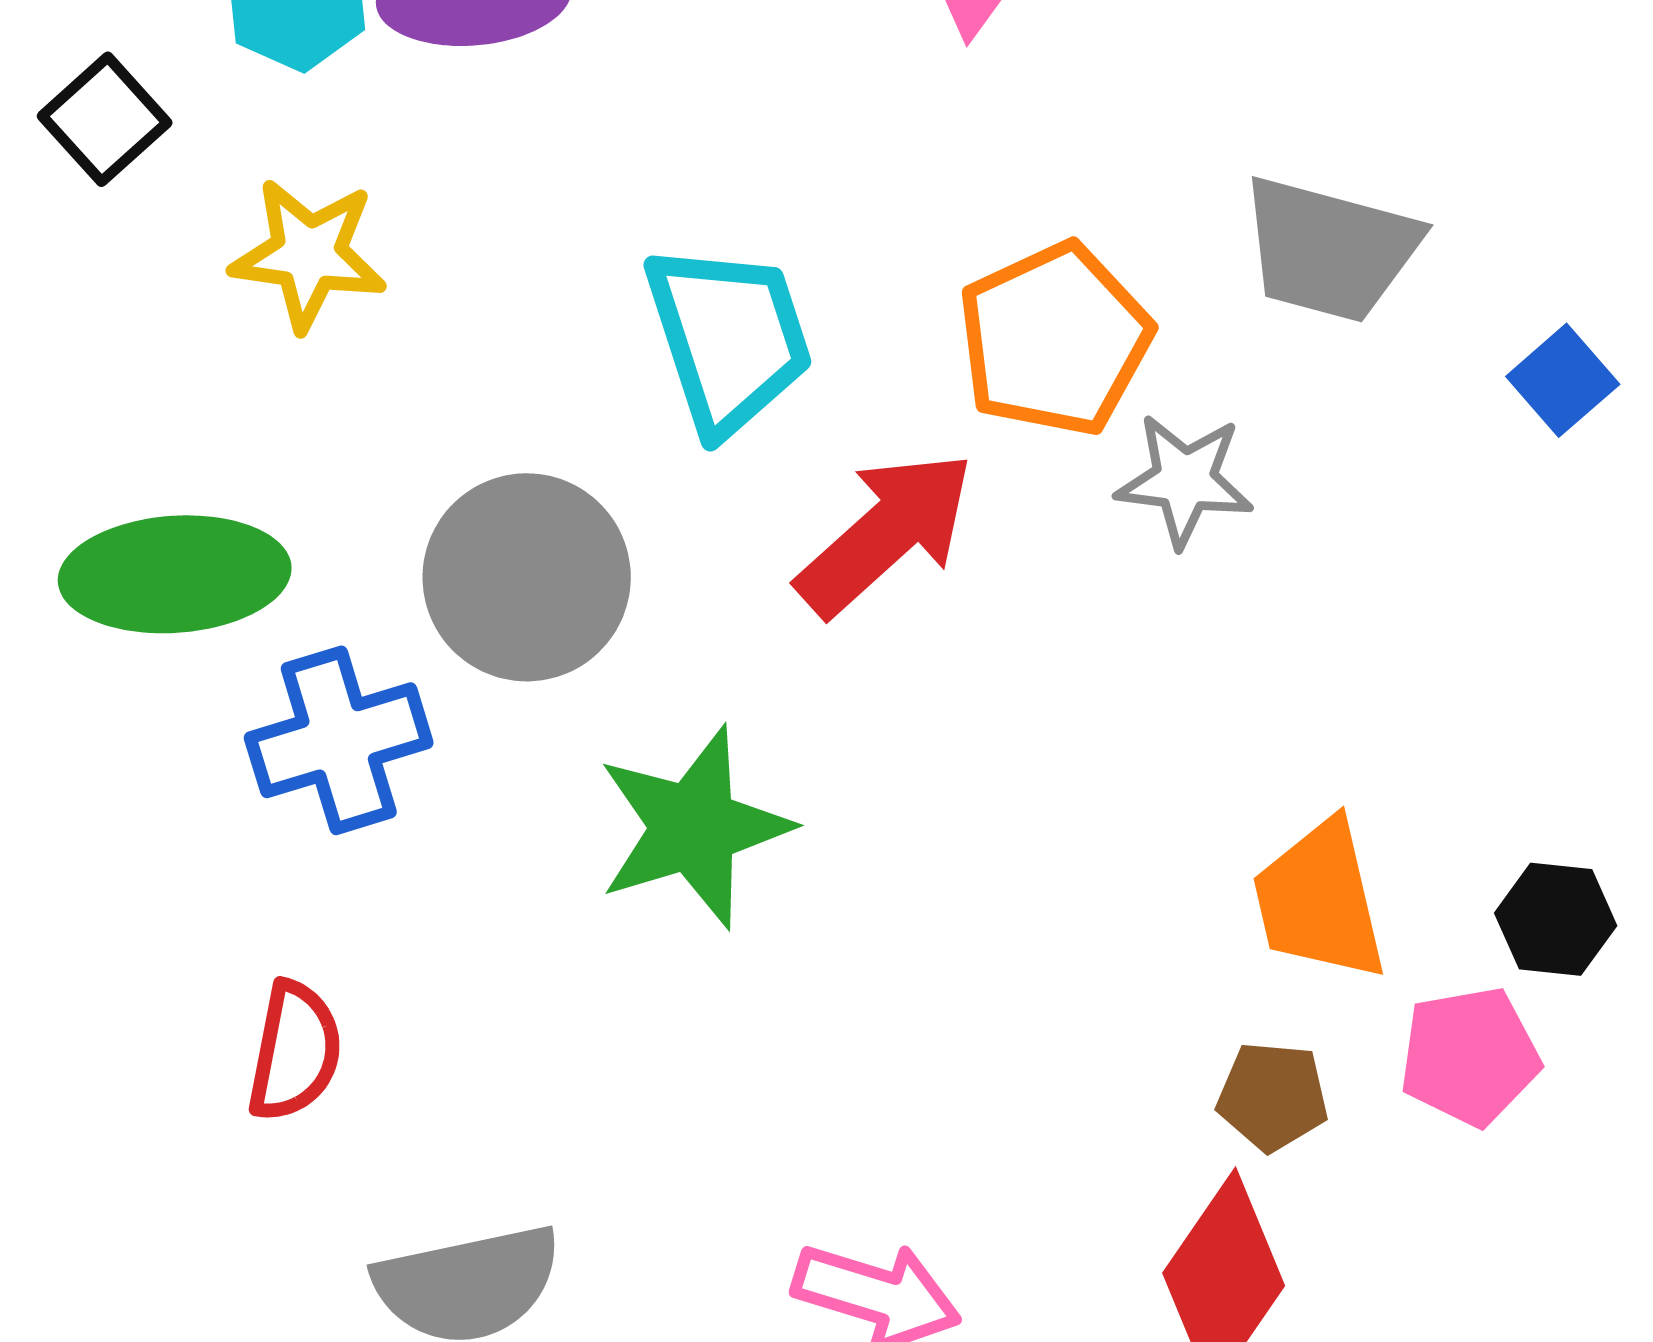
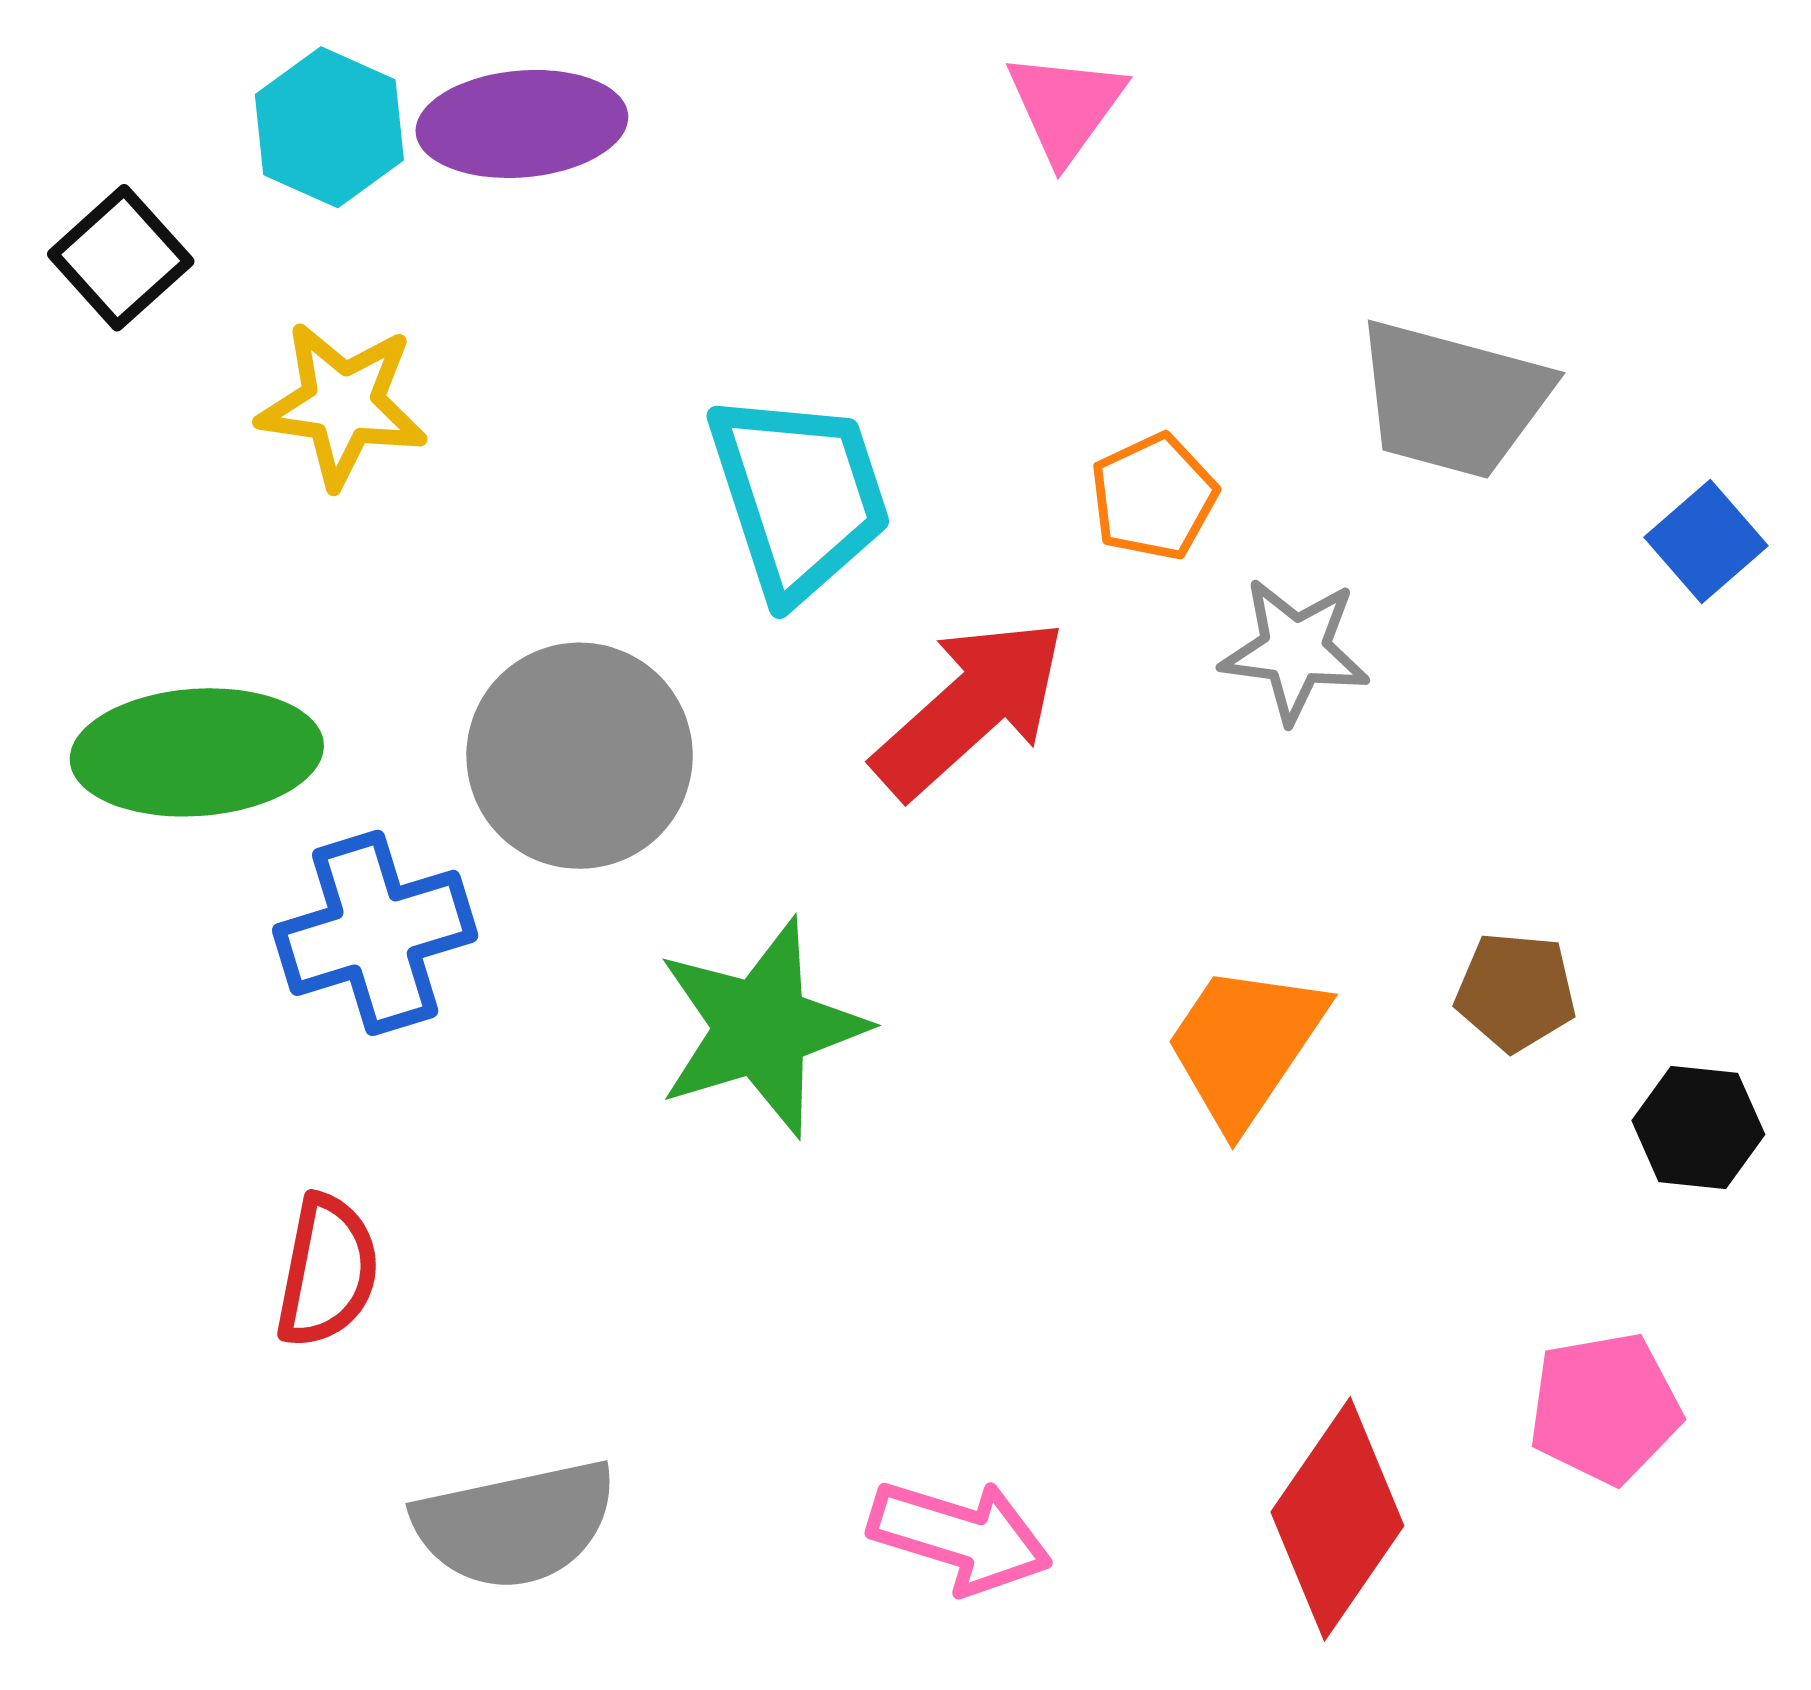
orange pentagon: (1055, 339) -> (1154, 497), size x0.6
orange trapezoid: (1320, 900) -> (1245, 1045), moved, turned 47
pink pentagon: (1470, 1056) -> (1605, 1408), moved
brown pentagon: (1273, 1096) -> (1516, 992), moved

